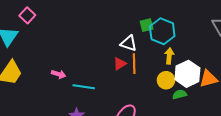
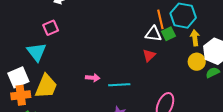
pink square: (27, 15) -> (51, 28), turned 35
green square: (147, 25) -> (168, 34), moved
orange line: (134, 64) -> (160, 19), moved

